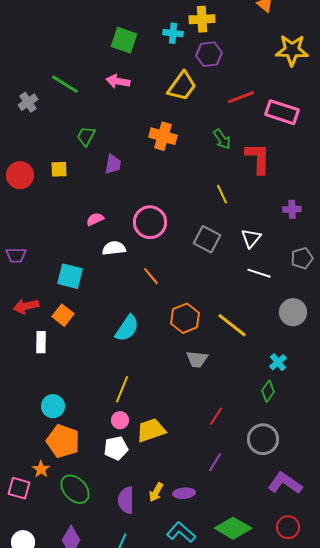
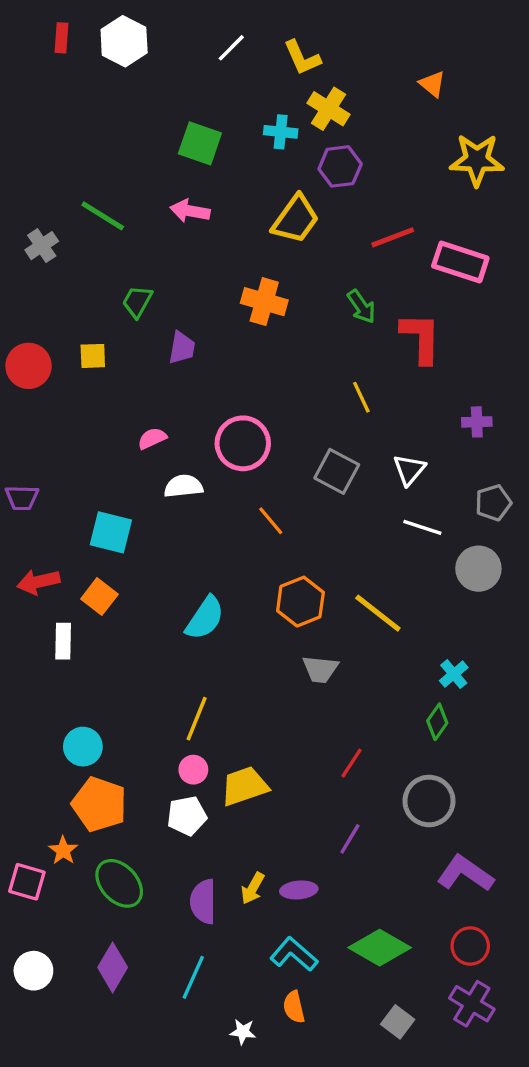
yellow cross: (202, 19) -> (328, 109), turned 35
orange line: (151, 276) -> (271, 521), moved
gray circle: (293, 312) -> (478, 569), moved

